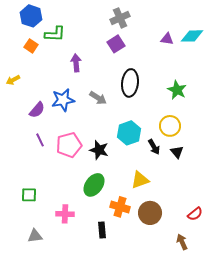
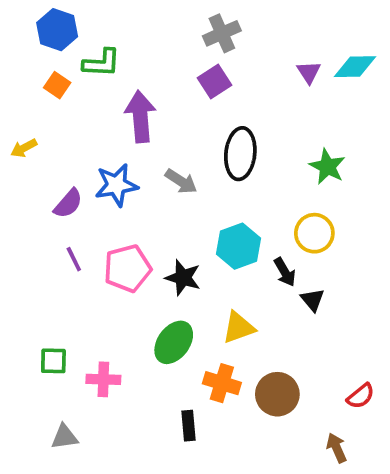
purple triangle: (167, 39) -> (309, 72), turned 48
purple arrow: (76, 63) -> (140, 117), size x1.5
black triangle: (177, 152) -> (313, 300), moved
yellow triangle: (140, 180) -> (238, 328), moved
pink cross: (65, 214) -> (103, 379), moved

